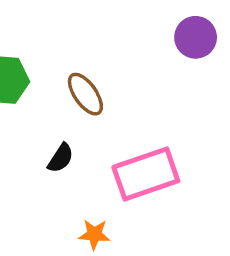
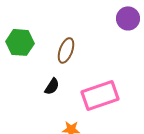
brown ellipse: (85, 94) -> (66, 50), turned 55

